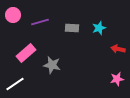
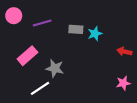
cyan star: (99, 28) -> (95, 34), moved
white line: (15, 84) -> (40, 88), moved

